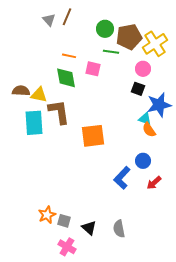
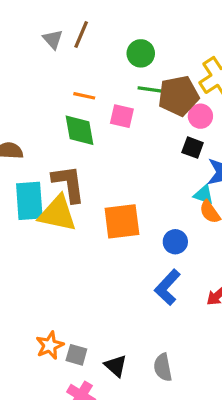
brown pentagon: (129, 37) -> (178, 96), moved
yellow triangle: (39, 95) -> (58, 214), moved, size x1.5
blue circle: (143, 161) -> (175, 242), moved

